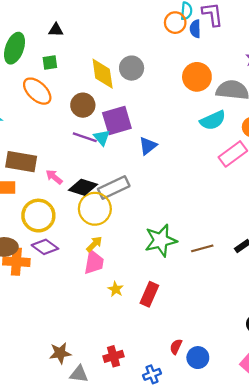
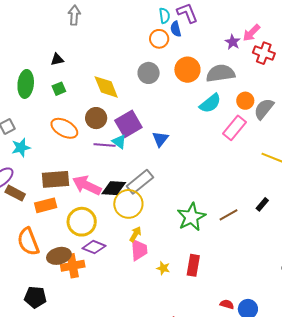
orange circle: (175, 23) -> (159, 39), moved
gray circle: (132, 68) -> (149, 73), moved
orange ellipse: (37, 91) -> (64, 128), moved
pink arrow: (54, 177) -> (87, 185), size x1.8
red semicircle: (176, 347) -> (227, 304), turned 96

